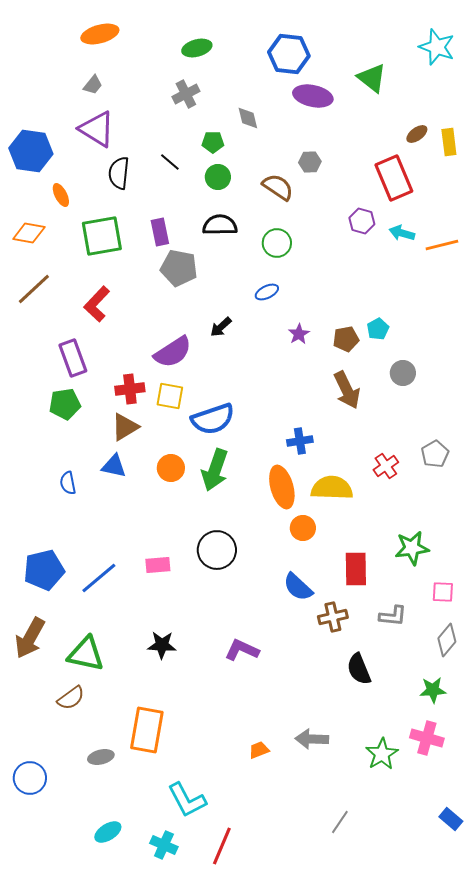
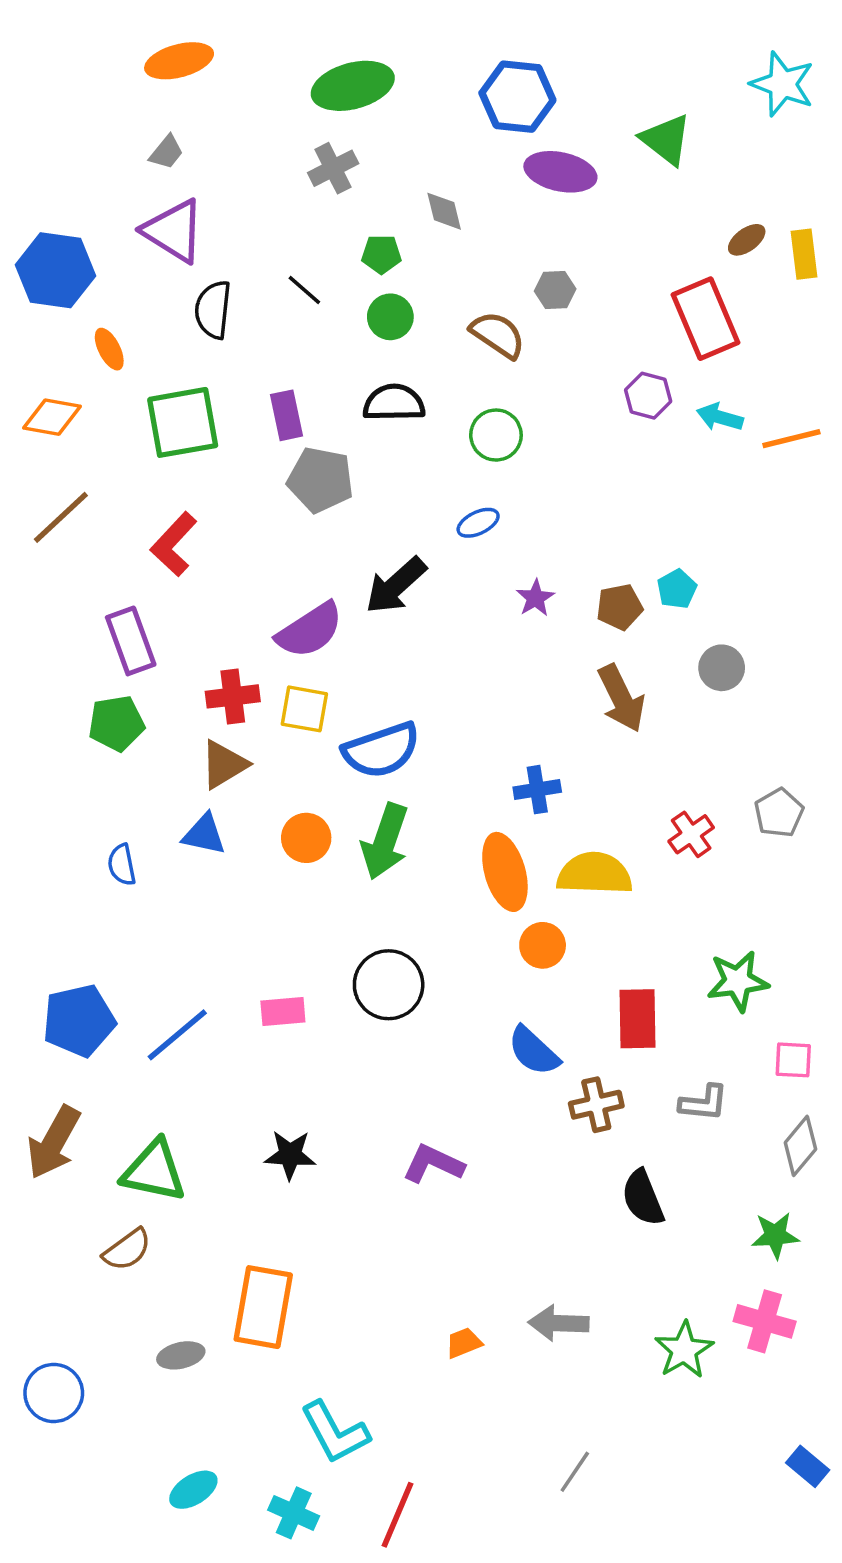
green ellipse: (197, 48) -> (353, 86), size x1.5
black arrow: (221, 327) -> (396, 585), size x1.6
gray line: (340, 822) -> (575, 1472), moved

